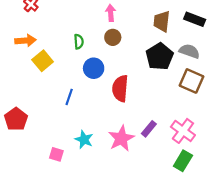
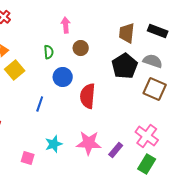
pink arrow: (111, 13) -> (66, 25), moved
purple rectangle: (149, 129) -> (116, 150), moved
pink star: (121, 138) -> (89, 143), turned 30
cyan star: (84, 139) -> (54, 144), turned 30

